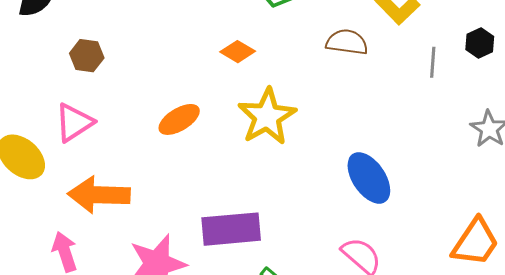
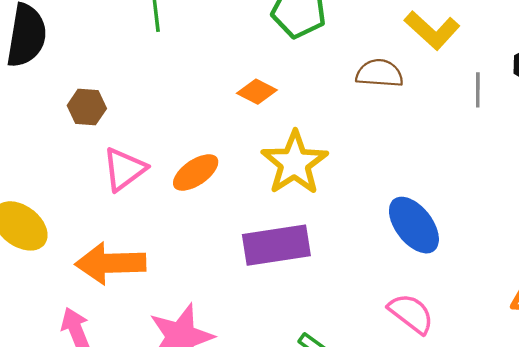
pink triangle: (74, 122) -> (124, 169), moved
purple rectangle: (231, 229) -> (276, 245), moved

